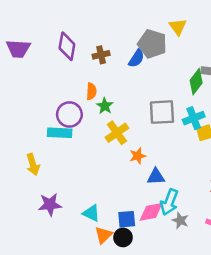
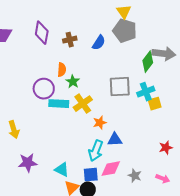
yellow triangle: (178, 27) -> (124, 12), moved
gray pentagon: (152, 44) -> (125, 31), moved
cyan rectangle: (60, 133) -> (59, 104), moved
cyan arrow: (169, 202) -> (96, 151), moved

